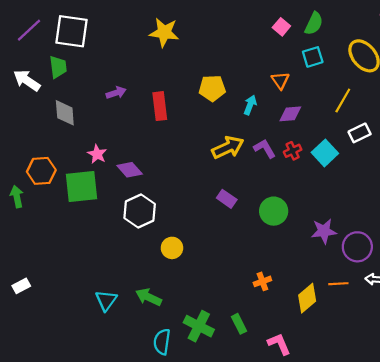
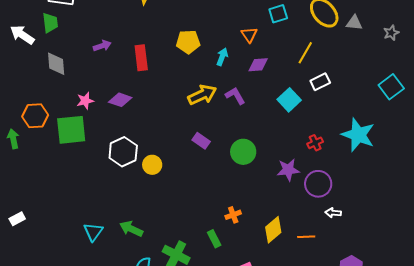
red cross: (293, 151) -> (315, 143), moved
pink star: (97, 154) -> (85, 101), turned 30
purple diamond: (130, 170) -> (120, 100), moved, turned -30
yellow circle: (172, 248) -> (152, 165), moved
orange line: (338, 284) -> (306, 237), moved
green rectangle: (239, 324) -> (214, 239), moved

